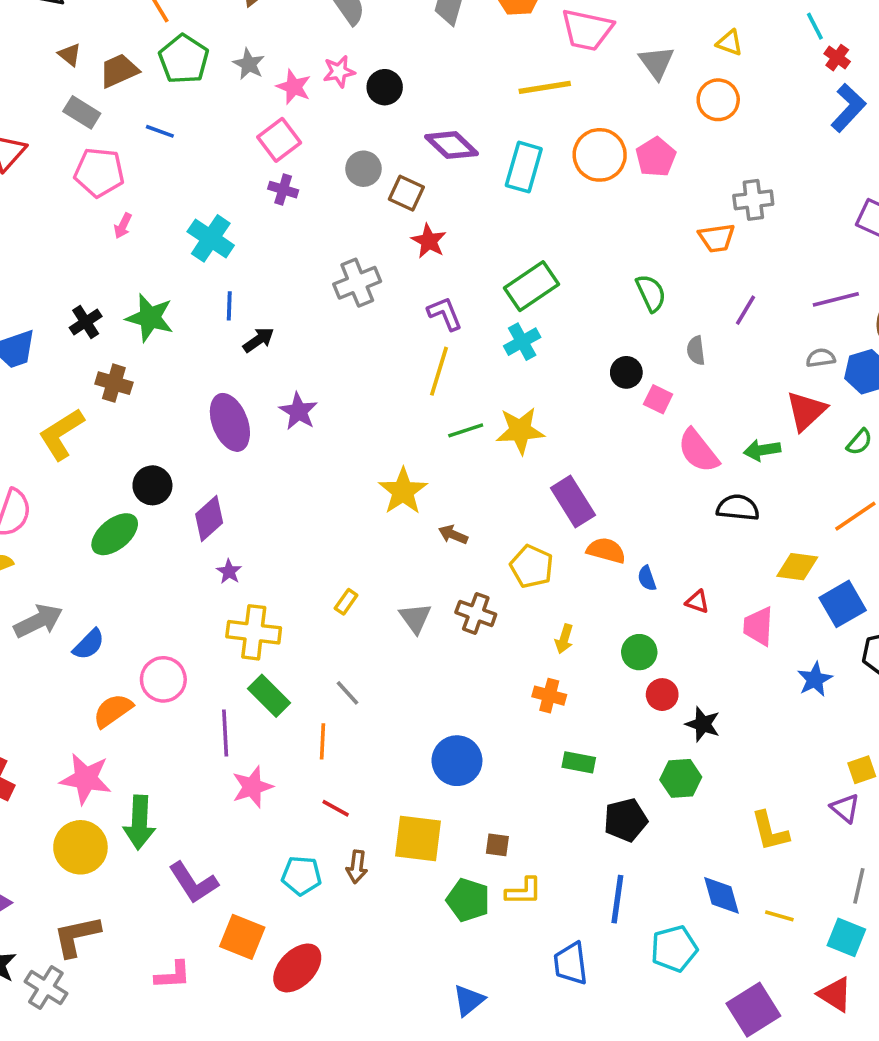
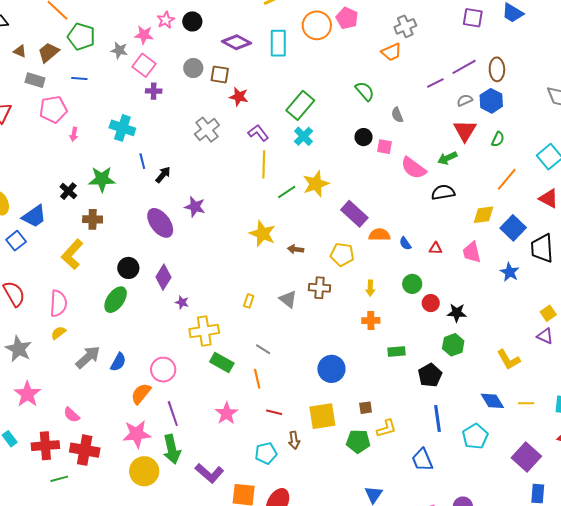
gray star: (249, 64) -> (119, 50), moved
purple line: (746, 310) -> (435, 83), moved, turned 48
purple line: (225, 733) -> (173, 414), moved

